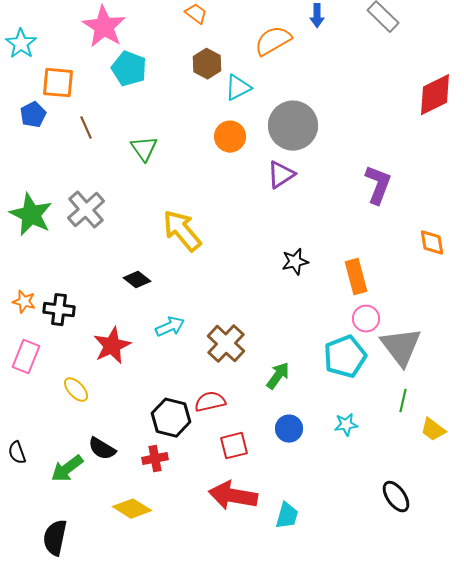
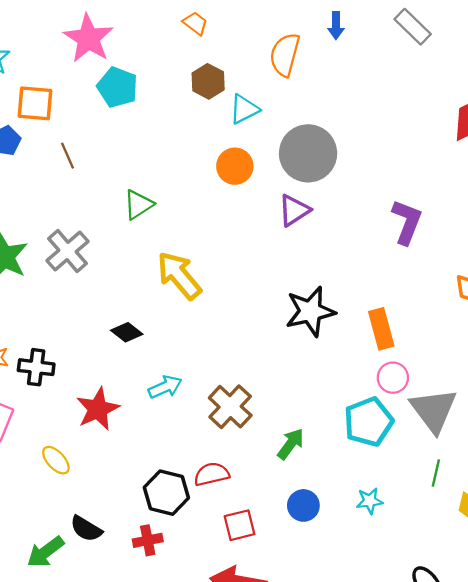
orange semicircle: (273, 41) -> (285, 55), turned -45
green triangle: (144, 149) -> (138, 205), moved, turned 32
black star: (295, 262) -> (310, 311), size x1.6

